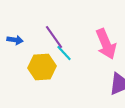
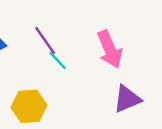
yellow hexagon: (42, 67) -> (29, 106), moved

